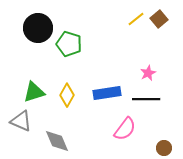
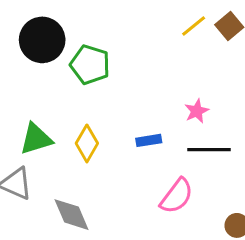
pink star: (148, 73) -> (197, 111), moved
blue rectangle: (107, 93) -> (149, 140), size x0.6

